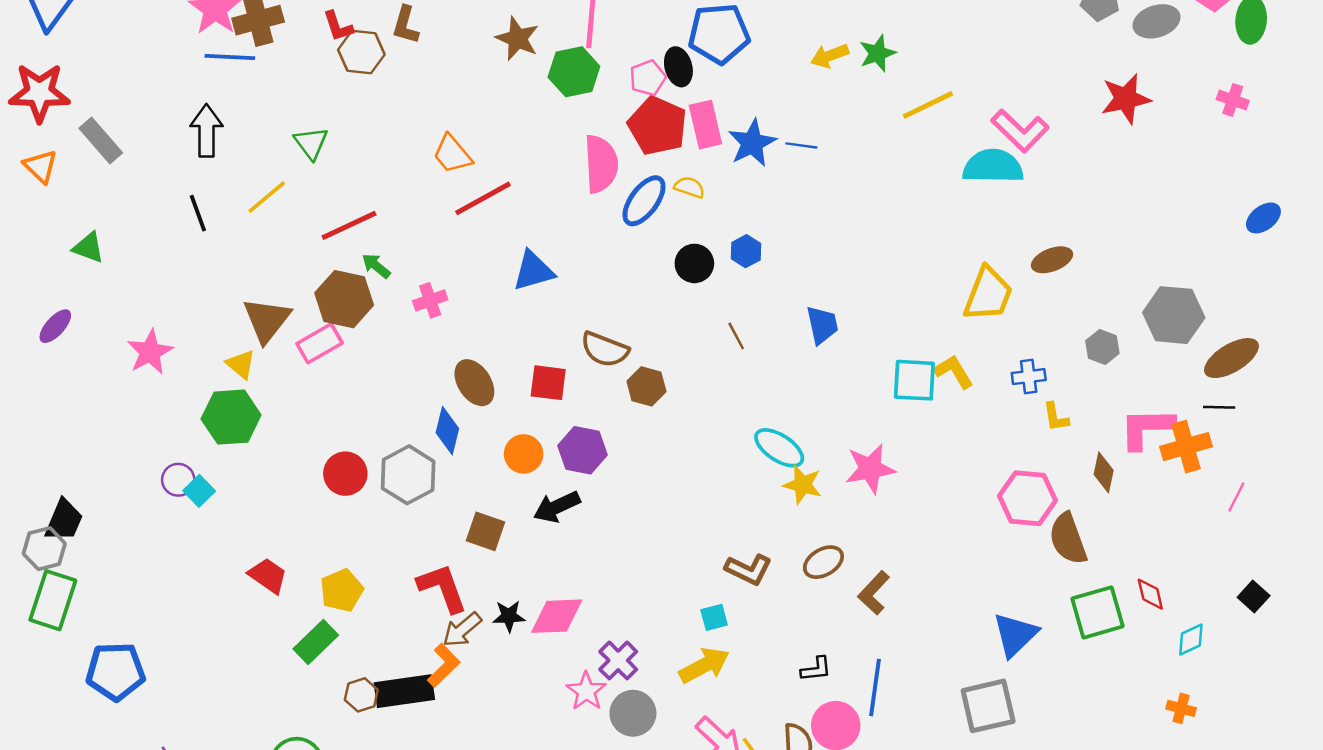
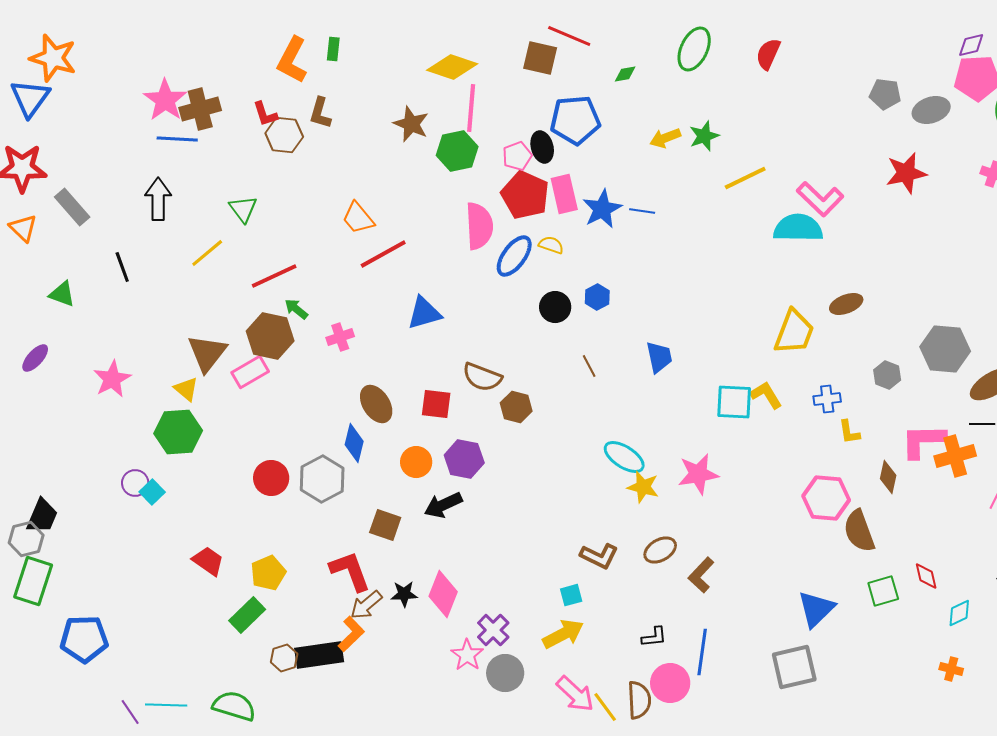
black line: (198, 213) -> (122, 267), moved
green square: (1098, 612) -> (883, 591), size x0.7
pink diamond: (557, 616) -> (443, 594), turned -66

